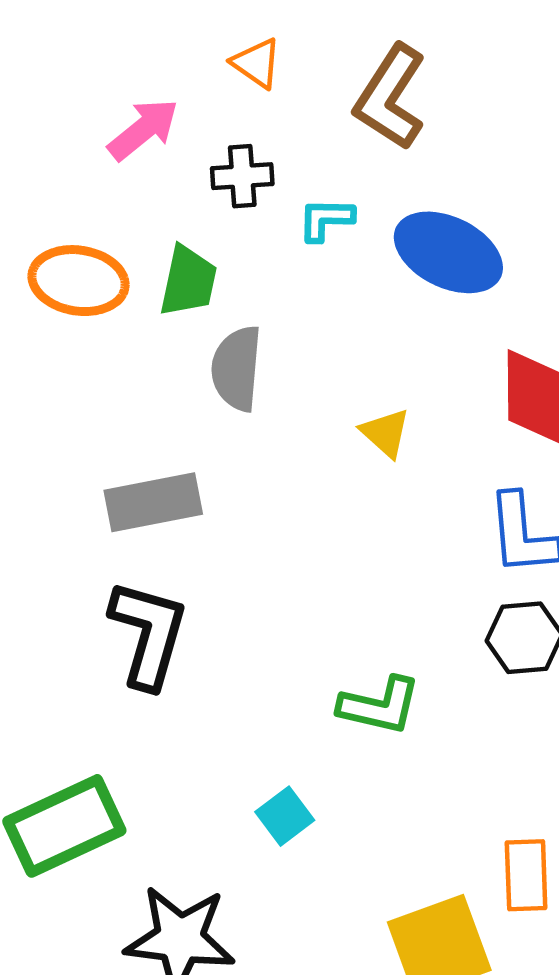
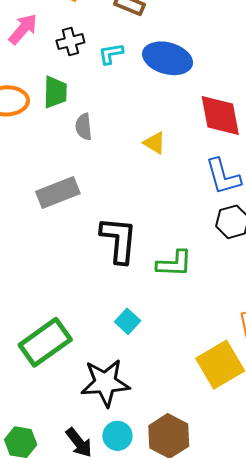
gray semicircle: (237, 368) -> (84, 127), size x0.7
black L-shape: (148, 634) -> (119, 240), moved
cyan square: (285, 816) -> (128, 321), moved

